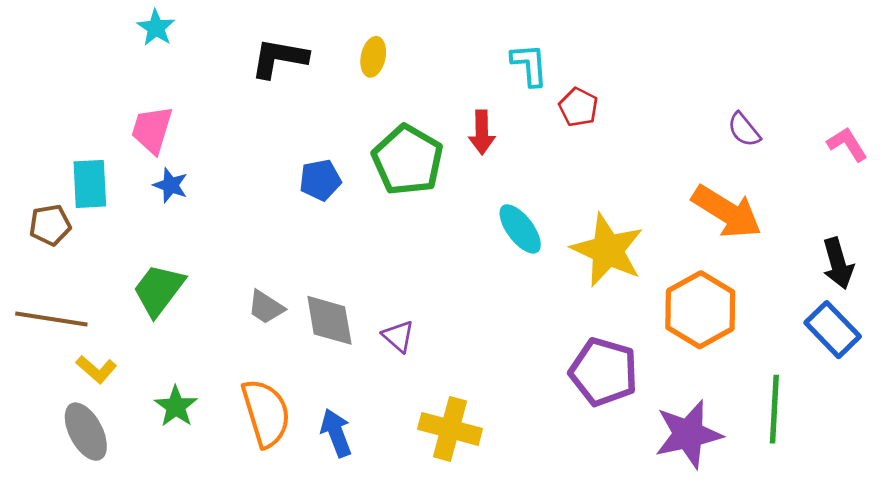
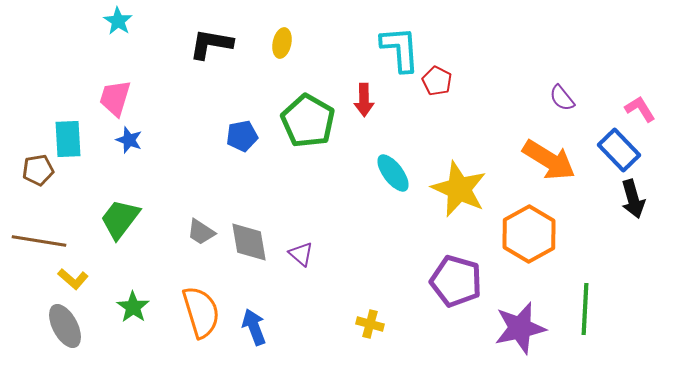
cyan L-shape: (529, 65) -> (400, 49), size x1.4
blue rectangle: (833, 330) -> (619, 150), moved
yellow cross: (450, 429) -> (370, 324), moved, size x0.6

